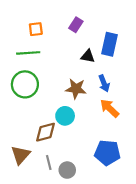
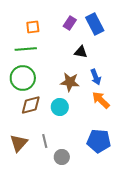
blue rectangle: (109, 44) -> (95, 24), moved, turned -40
brown diamond: (46, 132) -> (31, 105), moved
gray line: (49, 162) -> (45, 141), moved

